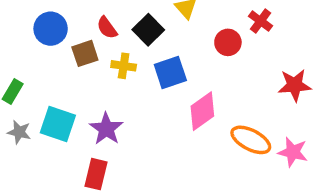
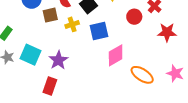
yellow cross: (124, 66) -> (72, 24), turned -32
red star: (295, 85) -> (167, 32), moved
pink star: (293, 152) -> (175, 73), moved

